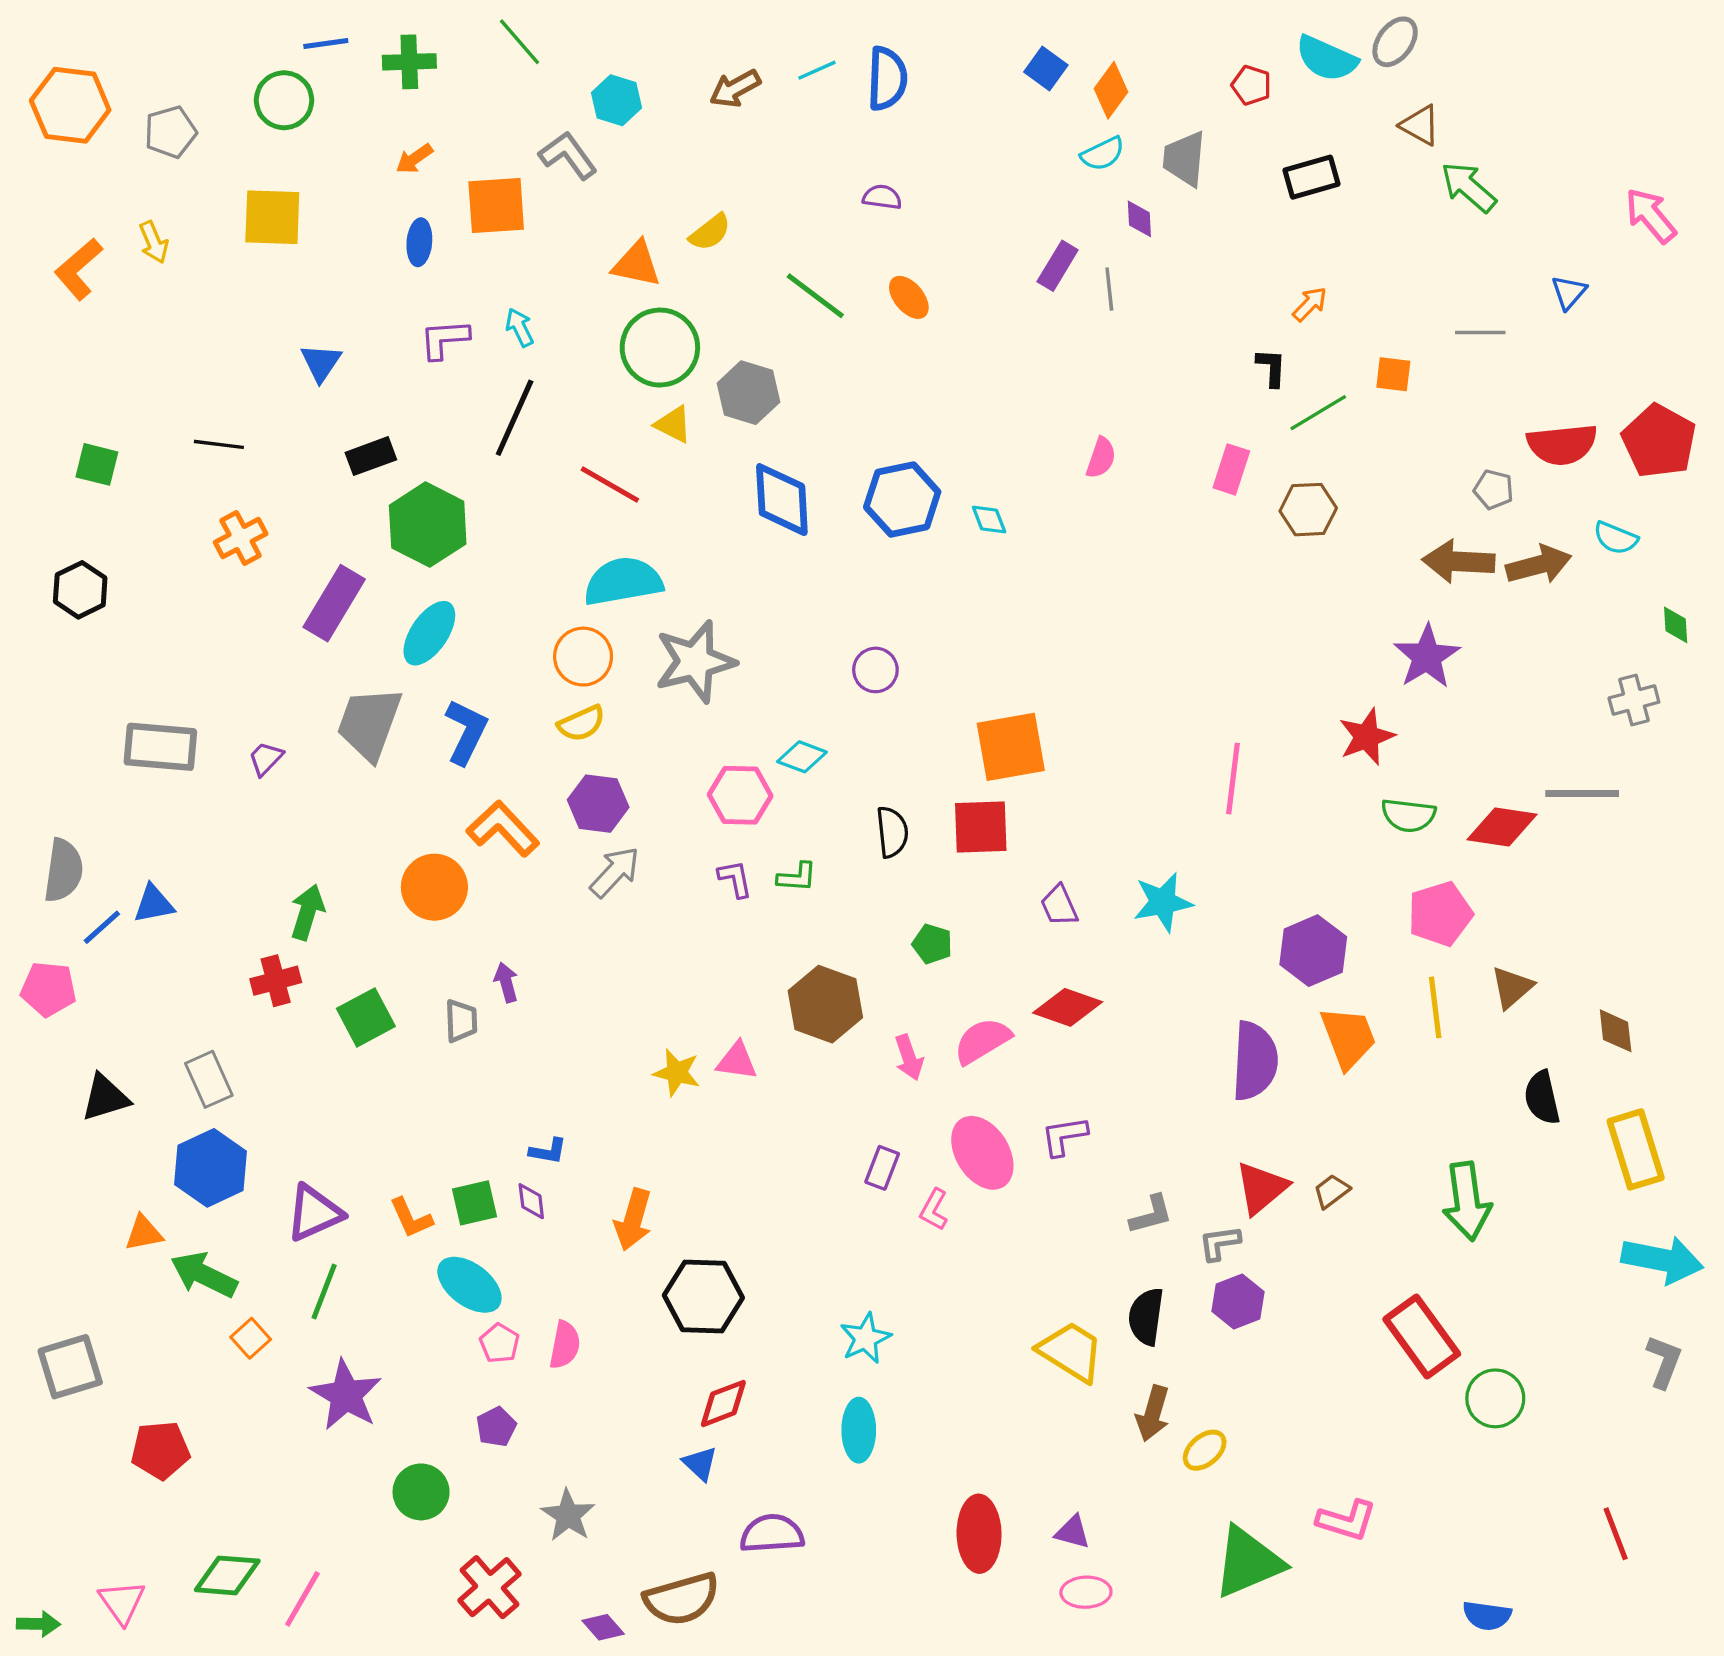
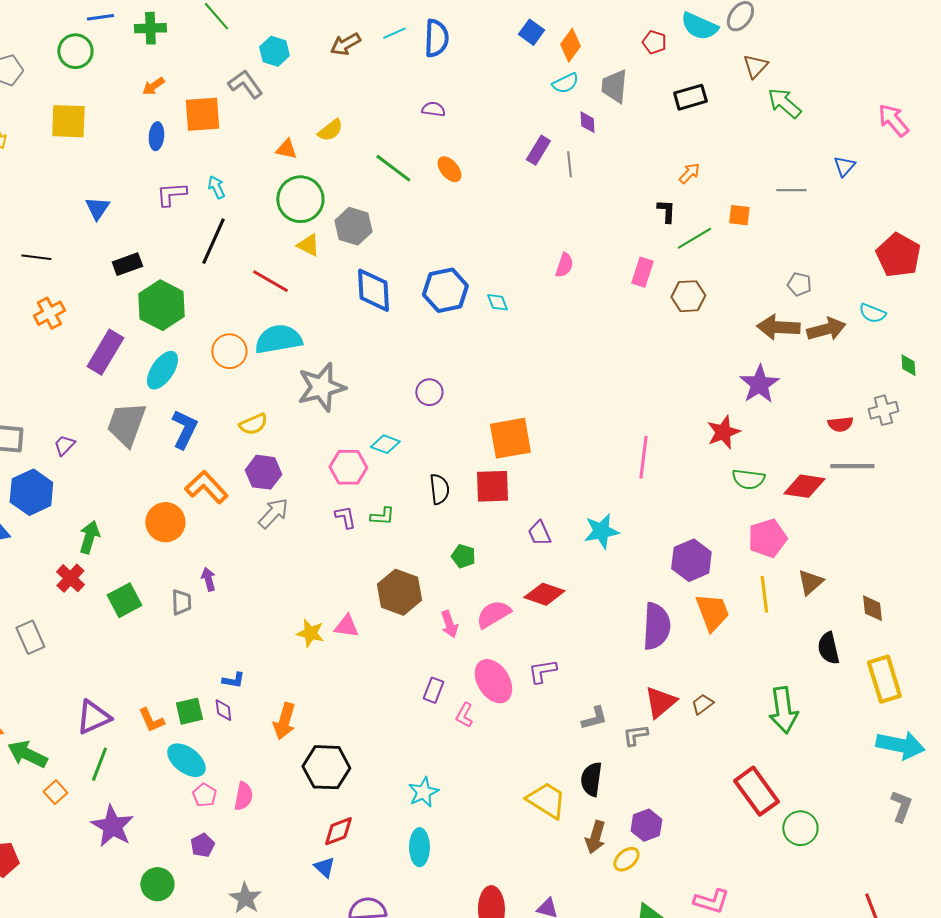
brown triangle: (1420, 125) -> (755, 66), turned 44
orange triangle: (637, 264) -> (286, 149), size x0.7
red semicircle: (1562, 444) -> (840, 424), moved, size x0.6
orange circle: (583, 657) -> (229, 351), moved
red cross: (276, 981) -> (70, 578), turned -32
blue hexagon: (211, 1168) -> (31, 492), moved
purple hexagon: (1238, 1301) -> (646, 825), moved

